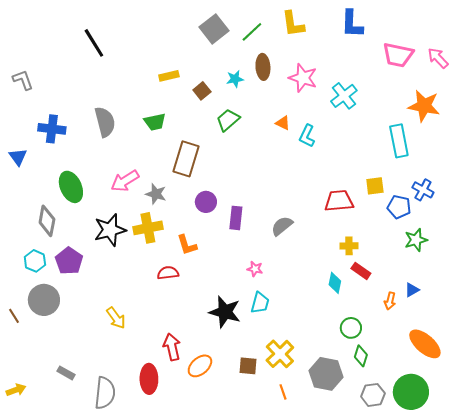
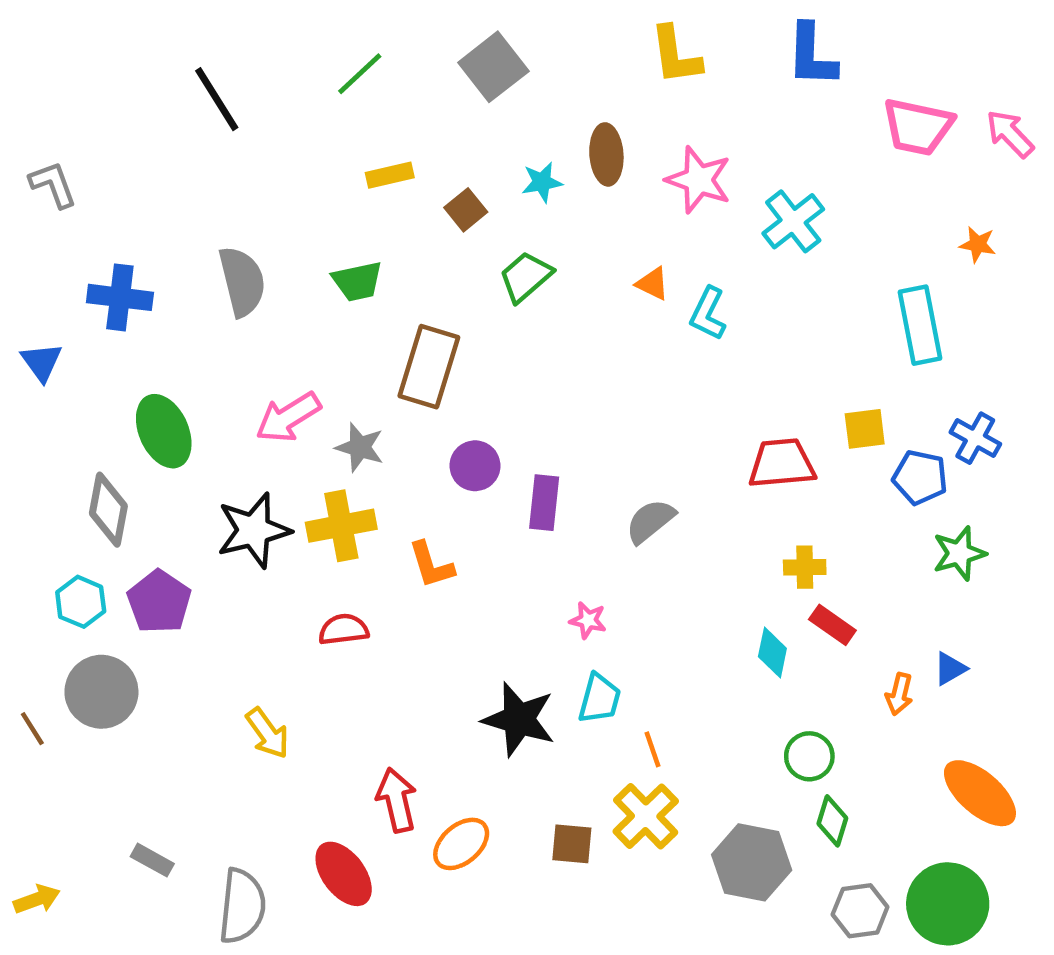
green line: (252, 32) -> (360, 74), moved
orange star: (424, 106) -> (978, 244), size x0.5
red semicircle: (168, 273) -> (344, 629), moved
red ellipse: (149, 379) -> (344, 874), turned -36
orange line: (283, 392) -> (653, 749), moved

